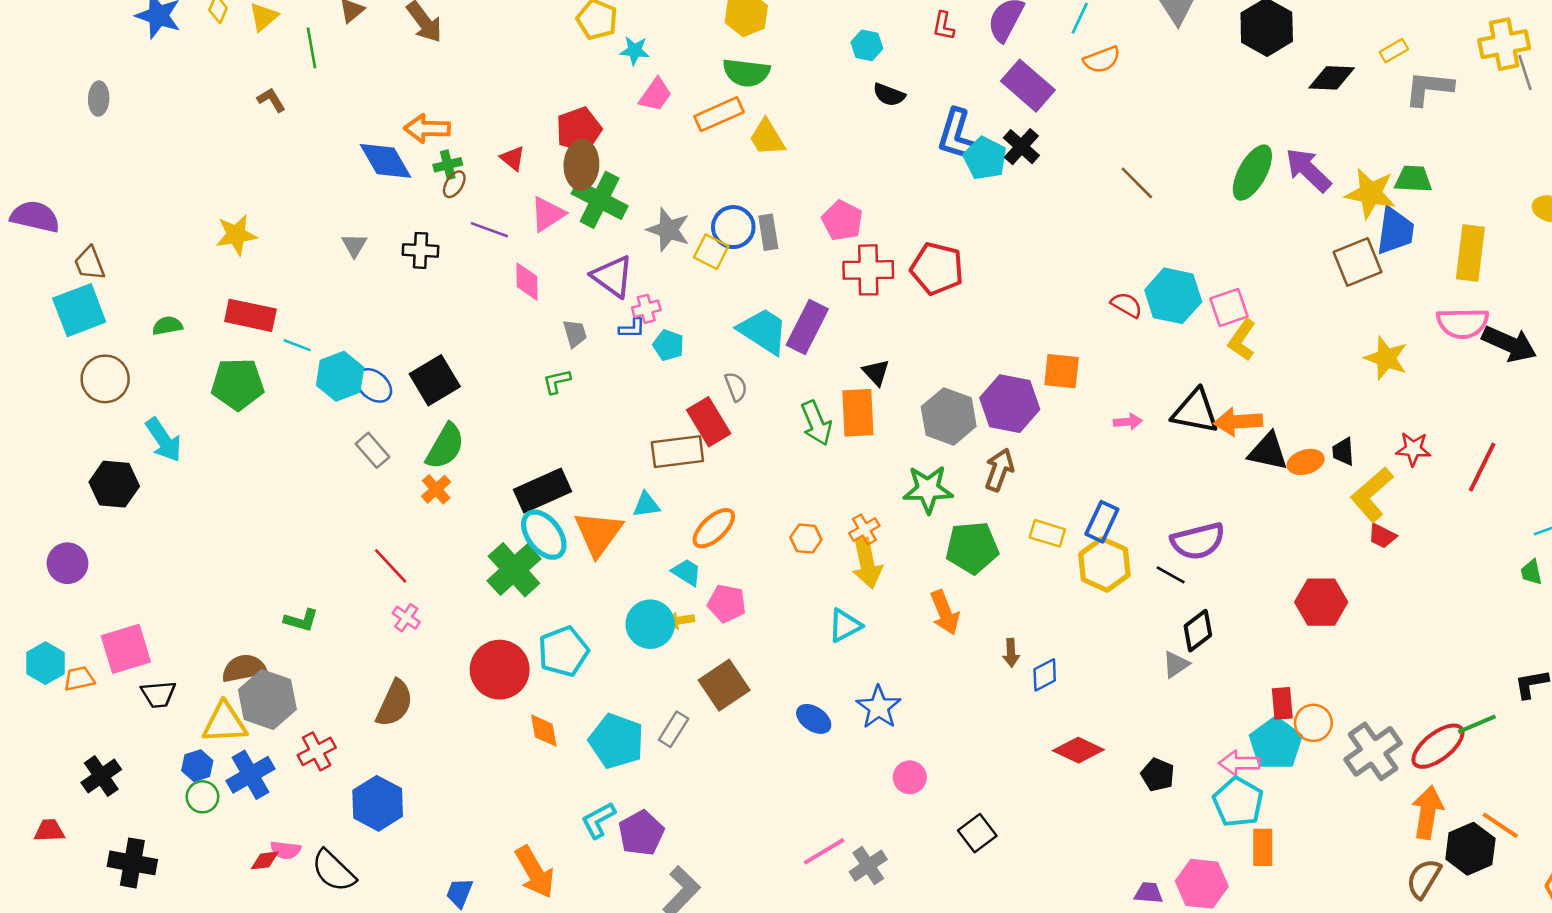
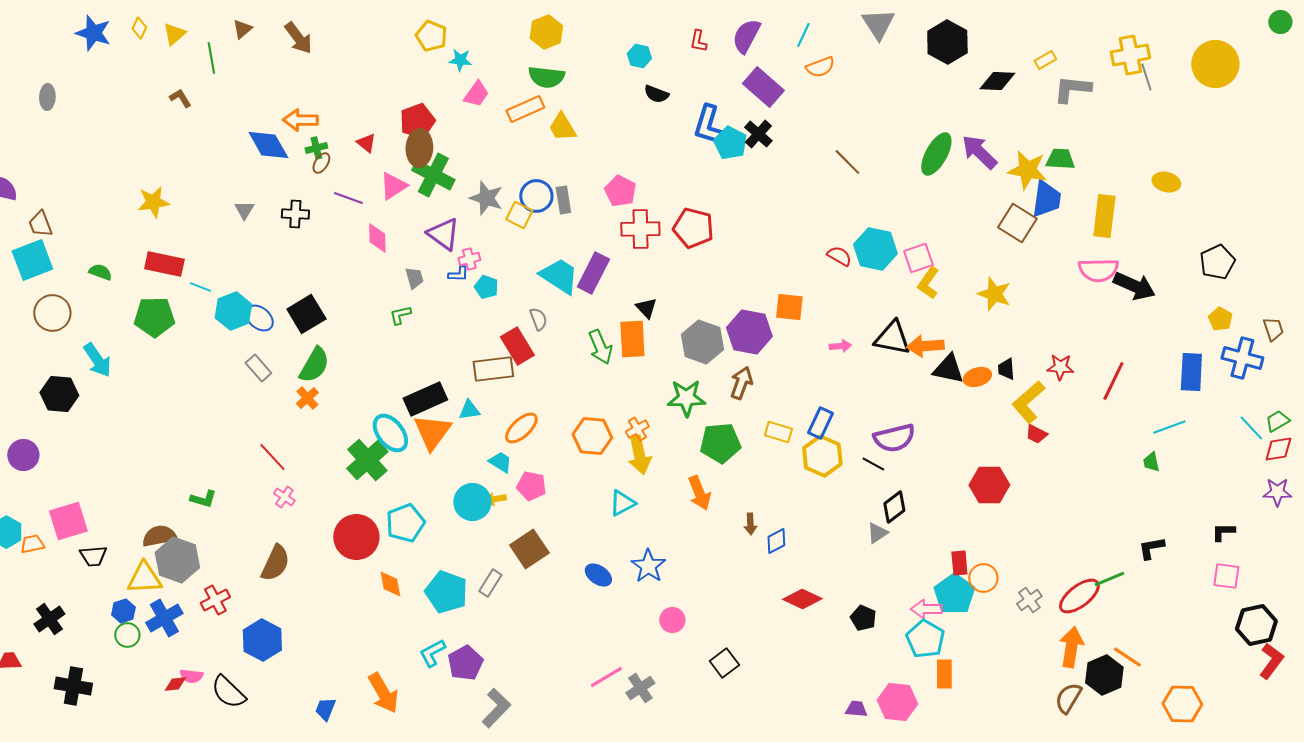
brown square: (1358, 262) -> (1017, 223), turned -36
green semicircle: (167, 326) -> (100, 272), turned 30
yellow star: (1386, 358) -> (994, 294), moved
black rectangle: (542, 491) -> (425, 399), moved
orange hexagon: (806, 539) -> (592, 436), size x1.6
gray cross: (1373, 751) -> (1029, 600), size x0.6

